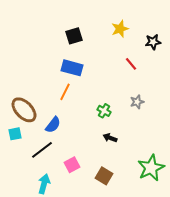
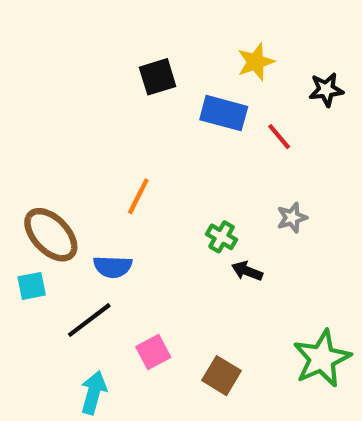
blue rectangle: (72, 68) -> (224, 113), moved
blue semicircle: (53, 125) -> (113, 267), turned 54
black arrow: (110, 138) -> (247, 271), moved

